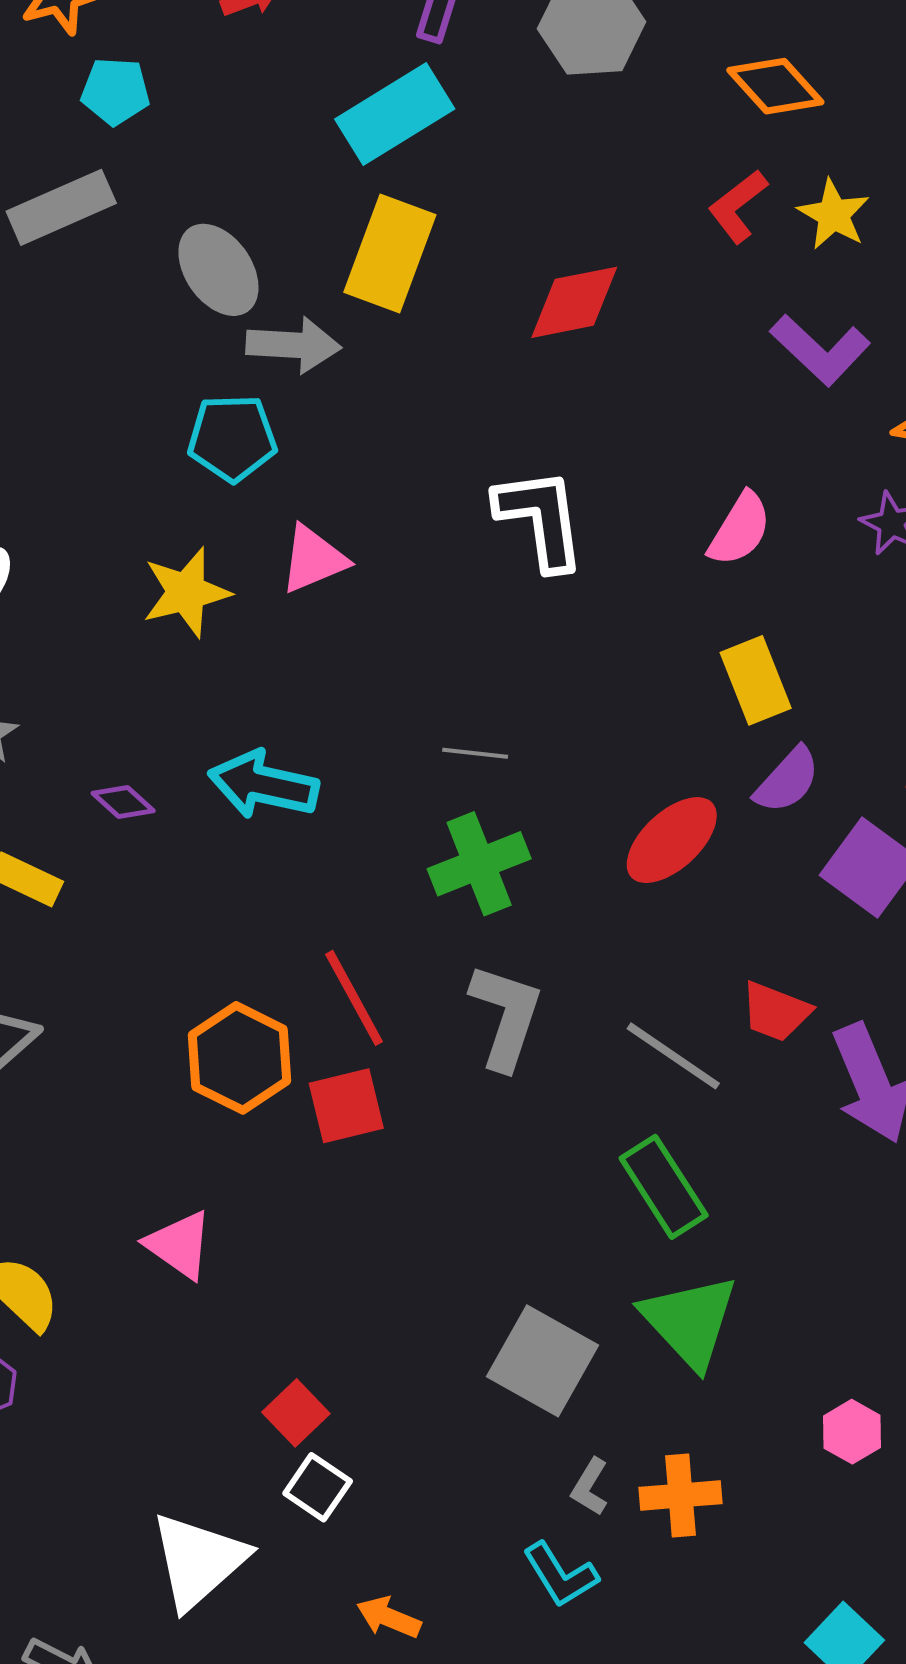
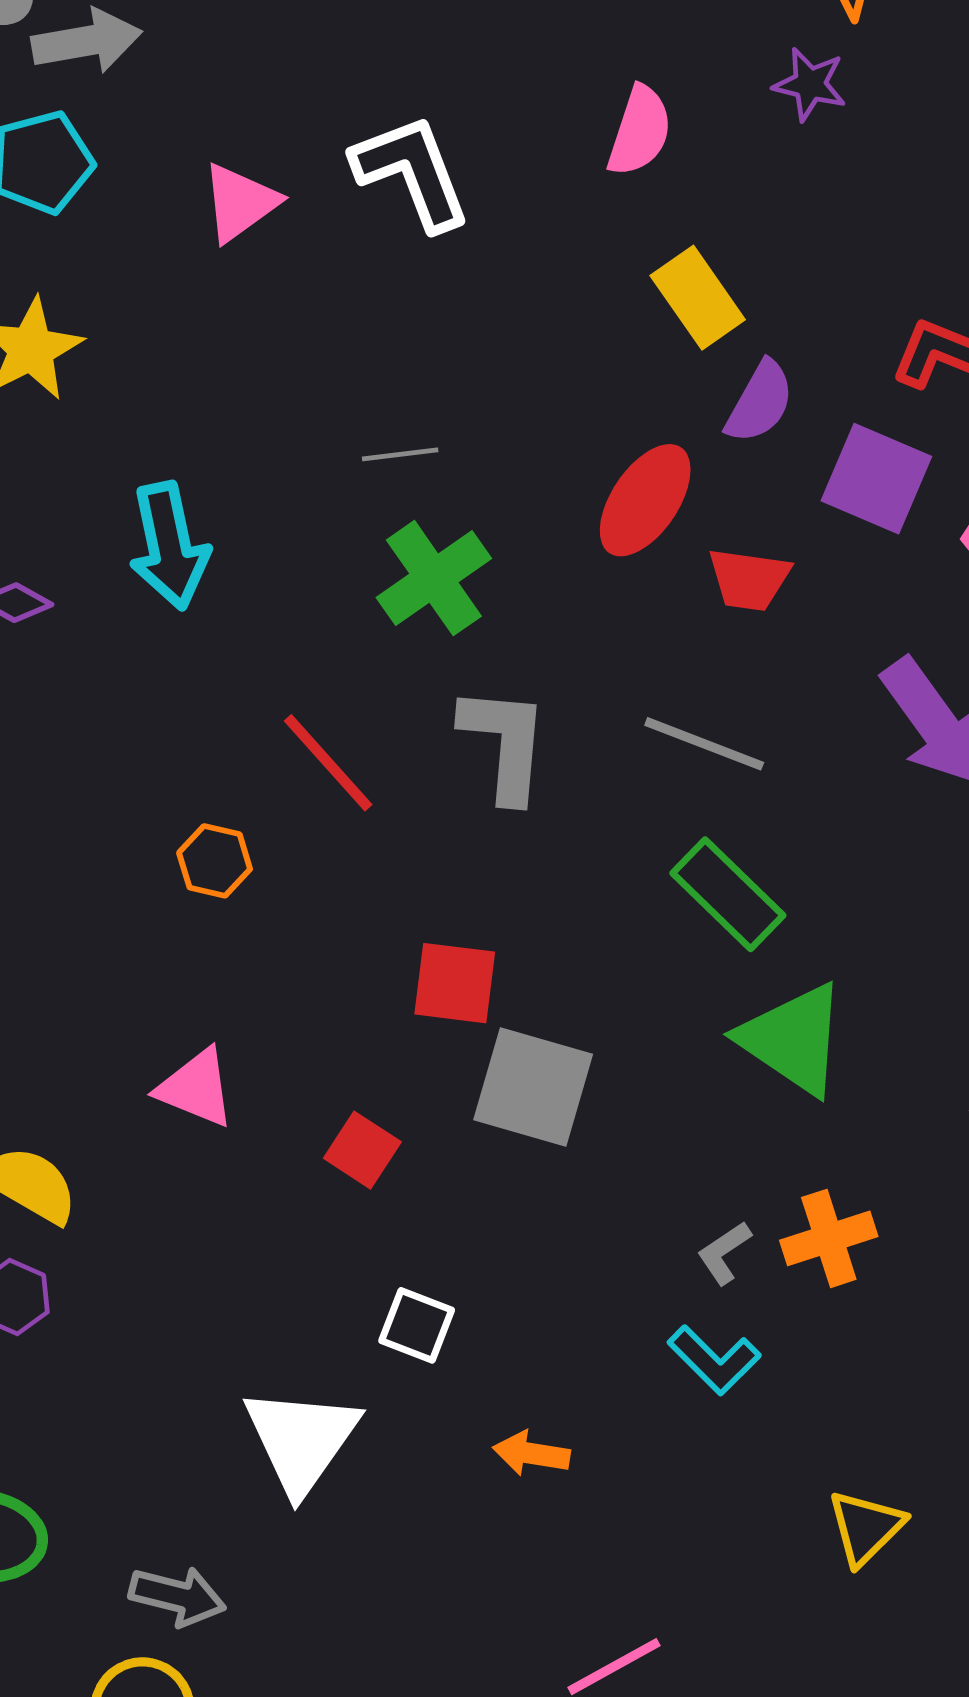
pink triangle: (313, 559) -> (240, 203), moved
cyan arrow: (263, 785) -> (169, 546), turned -101
red trapezoid: (776, 1012) -> (749, 579), moved
orange hexagon: (240, 1058) -> (215, 861), size x0.6
red square: (346, 1106) -> (455, 983), moved, turned 34
gray square: (542, 1361) -> (533, 1087), moved
red square: (296, 1413) -> (362, 1150), moved
gray L-shape: (590, 1487) -> (724, 1253), turned 38

